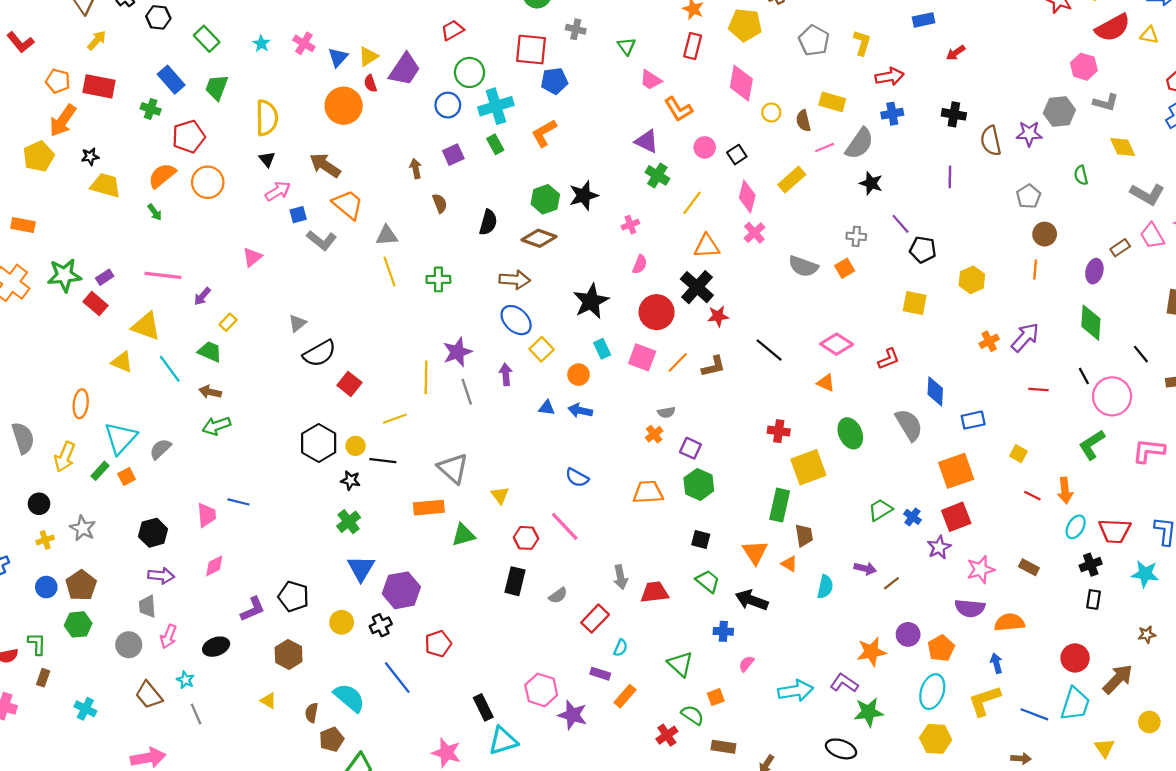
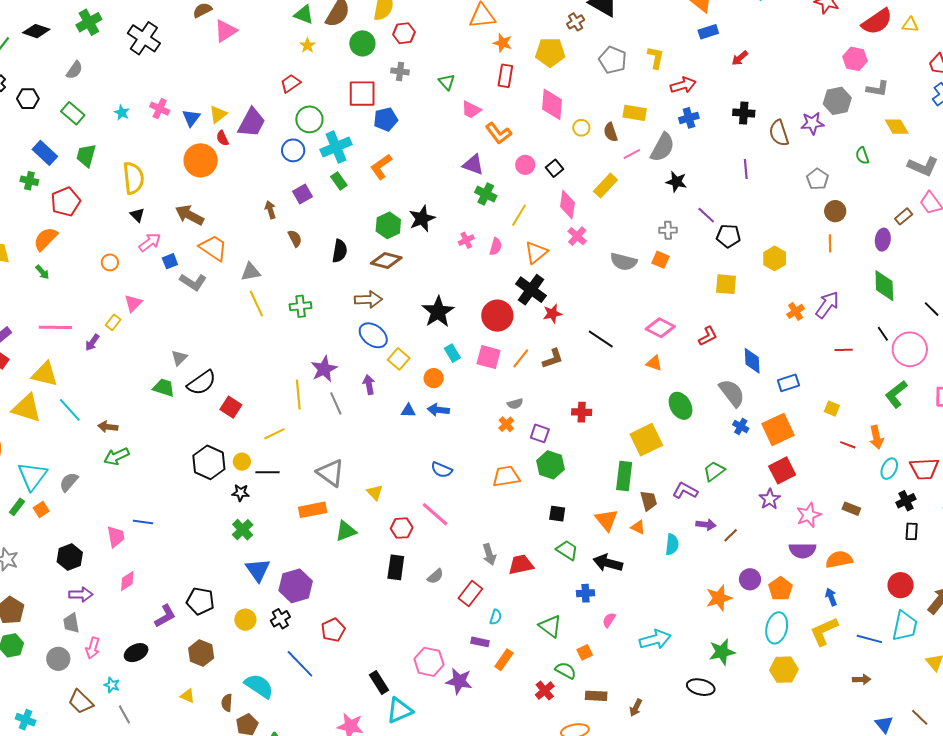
orange circle: (208, 182) -> (110, 262), moved, size x0.6
orange triangle: (707, 246) -> (536, 252), turned -30
pink semicircle: (640, 264) -> (496, 247), moved
orange square: (845, 268) -> (661, 260), turned -30
yellow rectangle: (228, 322) -> (113, 322), moved
green trapezoid: (210, 352) -> (164, 388), moved
yellow triangle: (122, 362) -> (27, 408), size x1.5
red cross: (779, 431) -> (582, 412), moved
blue cross: (912, 517) -> (741, 427), moved
purple L-shape: (844, 683) -> (685, 491), moved

